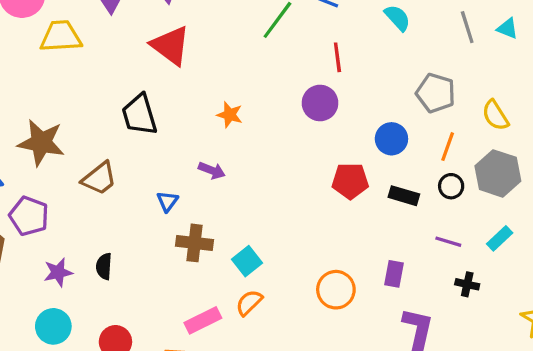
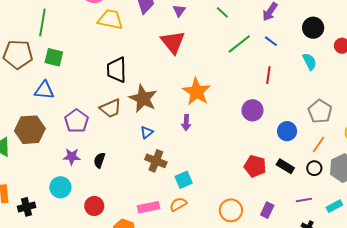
purple circle: (320, 103) -> (252, 110), moved
black trapezoid: (139, 115) -> (117, 70), moved
orange star: (230, 115) -> (196, 92), size x1.8
brown star: (41, 143) -> (143, 99), moved
purple arrow: (212, 170) -> (186, 123), moved, turned 56
red pentagon: (350, 181) -> (255, 166), moved
purple pentagon: (29, 216) -> (76, 121), moved
purple line: (448, 242) -> (304, 200), turned -42

